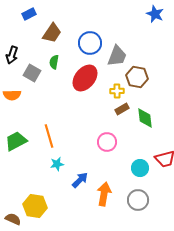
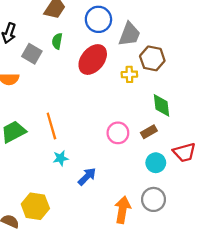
brown rectangle: (122, 109) -> (149, 132), moved
orange arrow: (104, 194) -> (123, 210), moved

